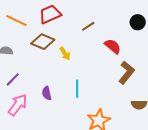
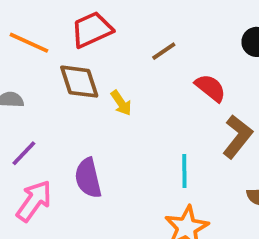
brown diamond: (43, 42) -> (79, 82), turned 50
cyan line: (77, 89) -> (184, 171), moved
purple semicircle: (47, 93) -> (88, 178), size x1.5

